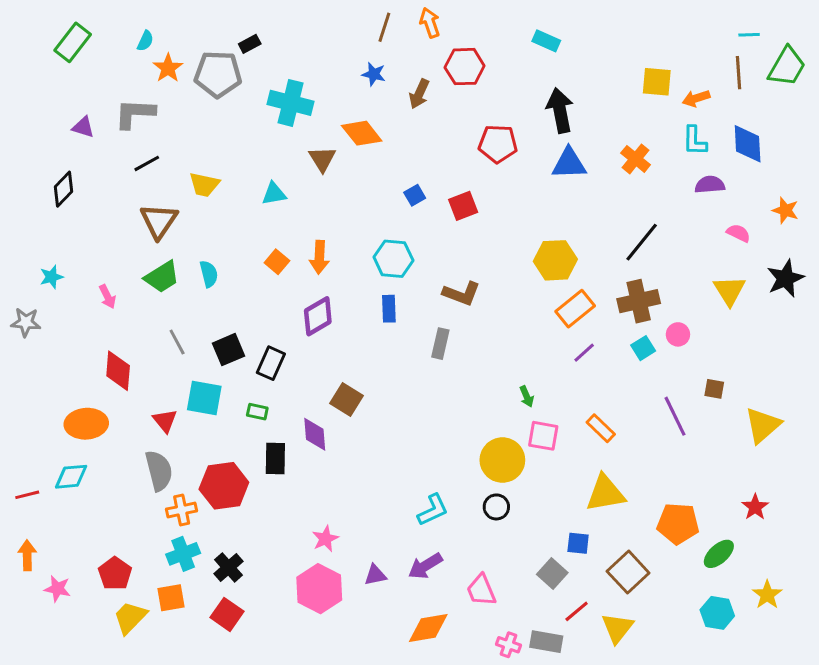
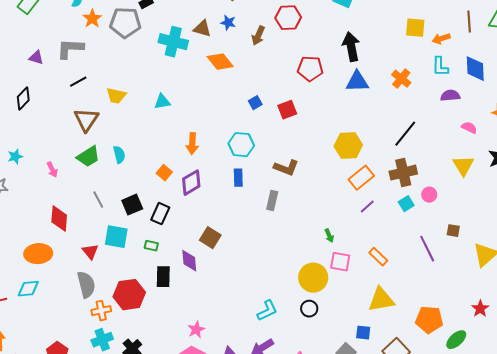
brown triangle: (322, 159) -> (202, 29), moved, turned -42
orange square: (277, 262) -> (164, 173), moved

